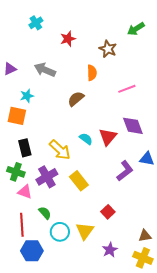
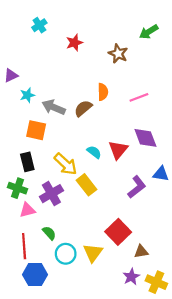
gray arrow: (45, 70) -> (54, 107), moved
orange semicircle: (92, 73) -> (103, 92), moved
cyan star: (27, 96) -> (27, 95), moved
orange square: (17, 116) -> (36, 130), moved
yellow rectangle: (79, 181) -> (86, 185), moved
pink triangle: (25, 192) -> (27, 210), turned -35
red square: (108, 212) -> (118, 232), size x1.6
brown triangle: (145, 236) -> (141, 252), moved
purple star: (110, 250) -> (131, 277), moved

